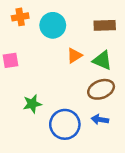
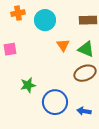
orange triangle: (74, 56) -> (63, 45), turned -32
blue arrow: (100, 120) -> (84, 111), moved

